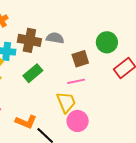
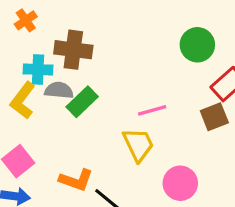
gray semicircle: (55, 38) -> (59, 90), moved
brown square: (80, 59) -> (214, 117), moved
pink circle: (78, 121) -> (180, 183), moved

